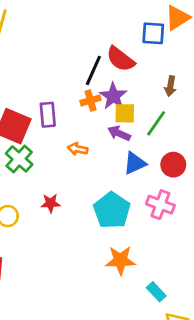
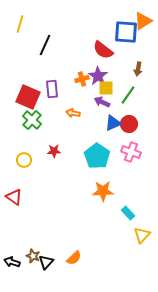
blue square: (153, 33) -> (126, 32), size x1.4
black line: (93, 70) -> (45, 45), moved
red circle: (173, 165) -> (129, 124), moved

